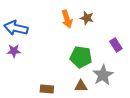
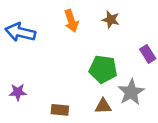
orange arrow: (67, 19) -> (71, 21), moved
purple star: (14, 51) -> (18, 92), moved

